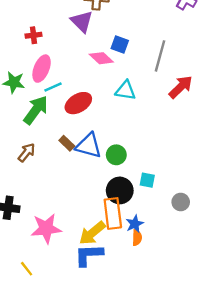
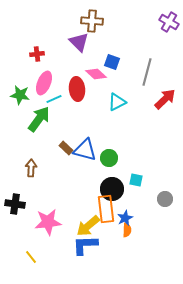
cyan triangle: (125, 90) -> (117, 102), turned -36
red ellipse: (78, 103) -> (77, 89), moved, turned -65
brown arrow: (27, 153) -> (31, 168), moved, turned -36

